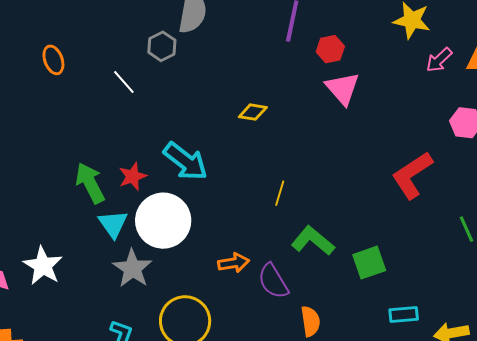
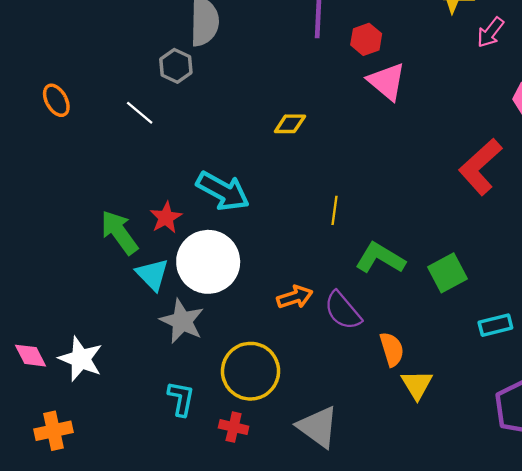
white star: (43, 266) -> (81, 359), moved

